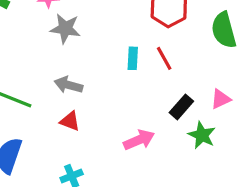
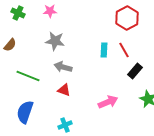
gray star: (65, 29) -> (55, 41), moved
black rectangle: (181, 107) -> (135, 71), moved

